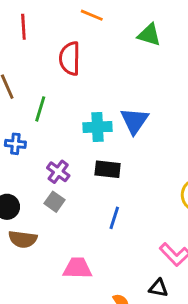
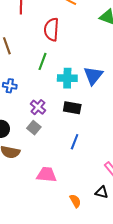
green line: (40, 109) -> (43, 61), moved

